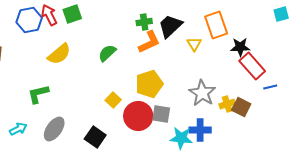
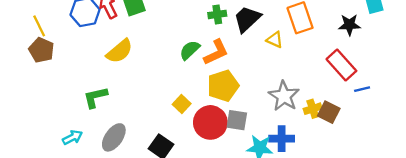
orange L-shape: (149, 42) -> (216, 52), moved
yellow triangle: (194, 44) -> (275, 40), turned -35
black star: (240, 47) -> (349, 25), moved
green semicircle: (107, 53) -> (190, 50), moved

